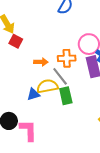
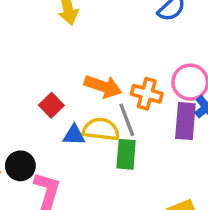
red square: (16, 41) -> (51, 105), moved
orange arrow: (41, 62) -> (103, 86), size x1.5

